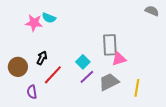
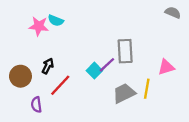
pink triangle: (119, 59) -> (166, 67), moved
purple line: (87, 77) -> (107, 65), moved
yellow line: (137, 88) -> (147, 89), moved

